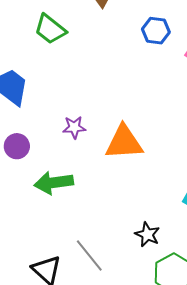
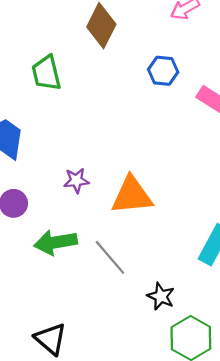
green trapezoid: (50, 29) -> (46, 73), turned 40
gray line: (89, 255) -> (110, 257), moved

